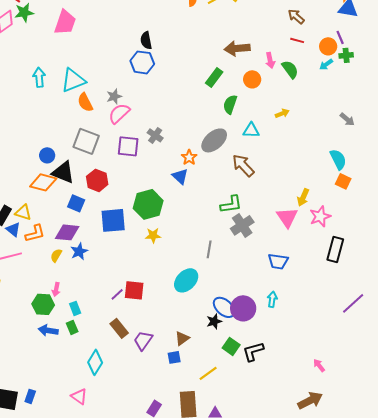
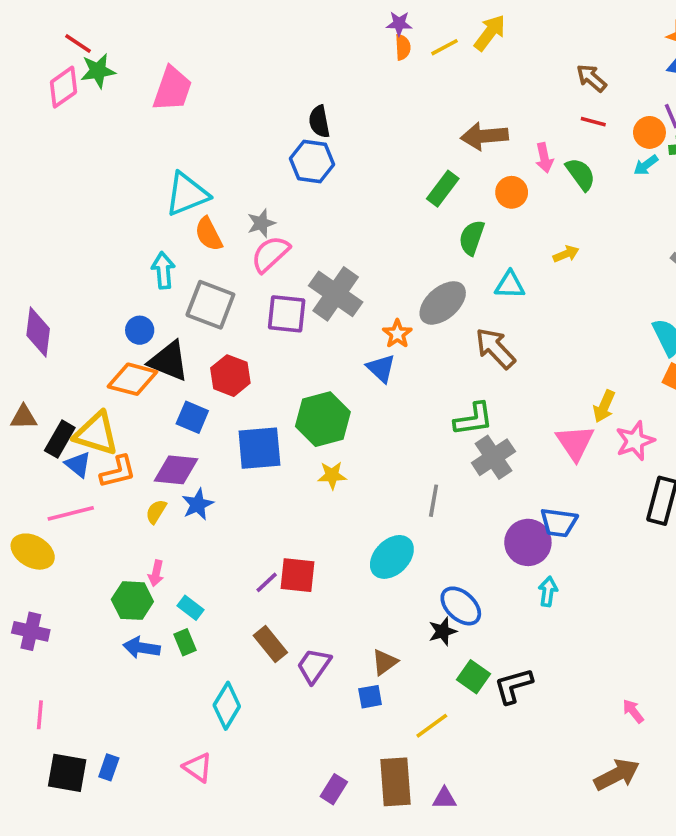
cyan arrow: (39, 77) -> (163, 270), moved
gray cross: (155, 135) -> (336, 294), size x1.8
yellow triangle: (23, 212) -> (96, 434), size x1.5
cyan rectangle: (75, 308) -> (190, 608), turned -32
purple circle: (243, 308) -> (528, 542), moved

